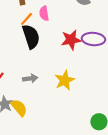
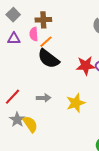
pink semicircle: (44, 13) -> (34, 34), moved
black semicircle: (31, 37) -> (48, 59), turned 140

